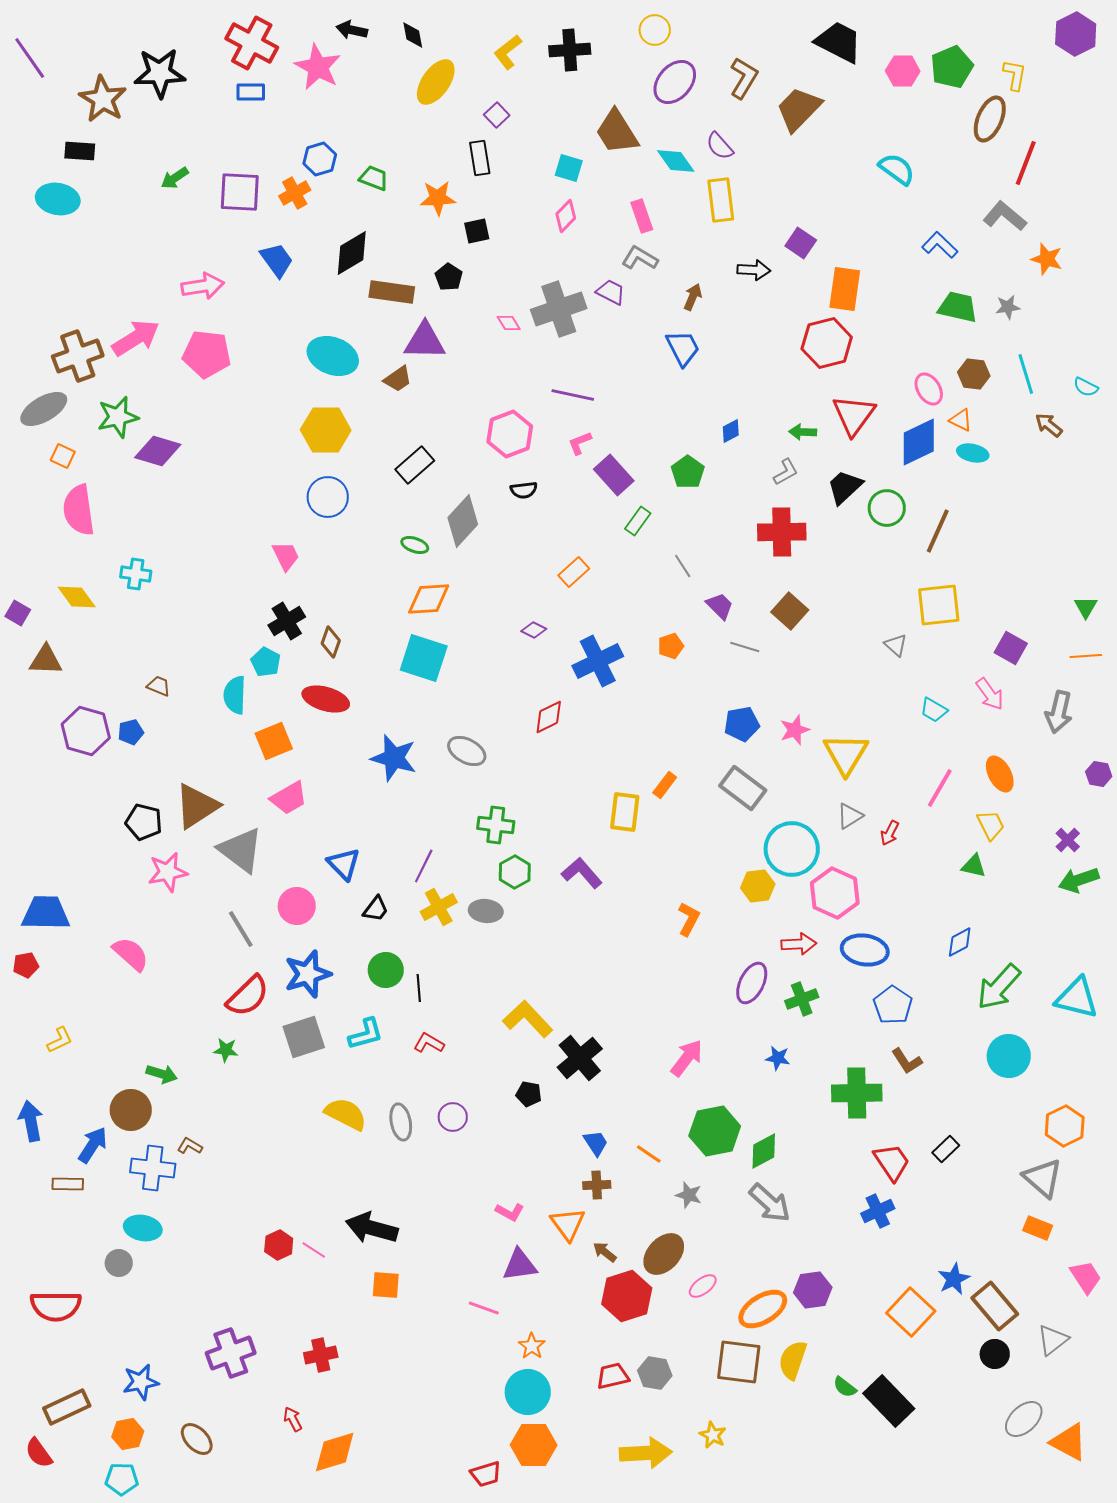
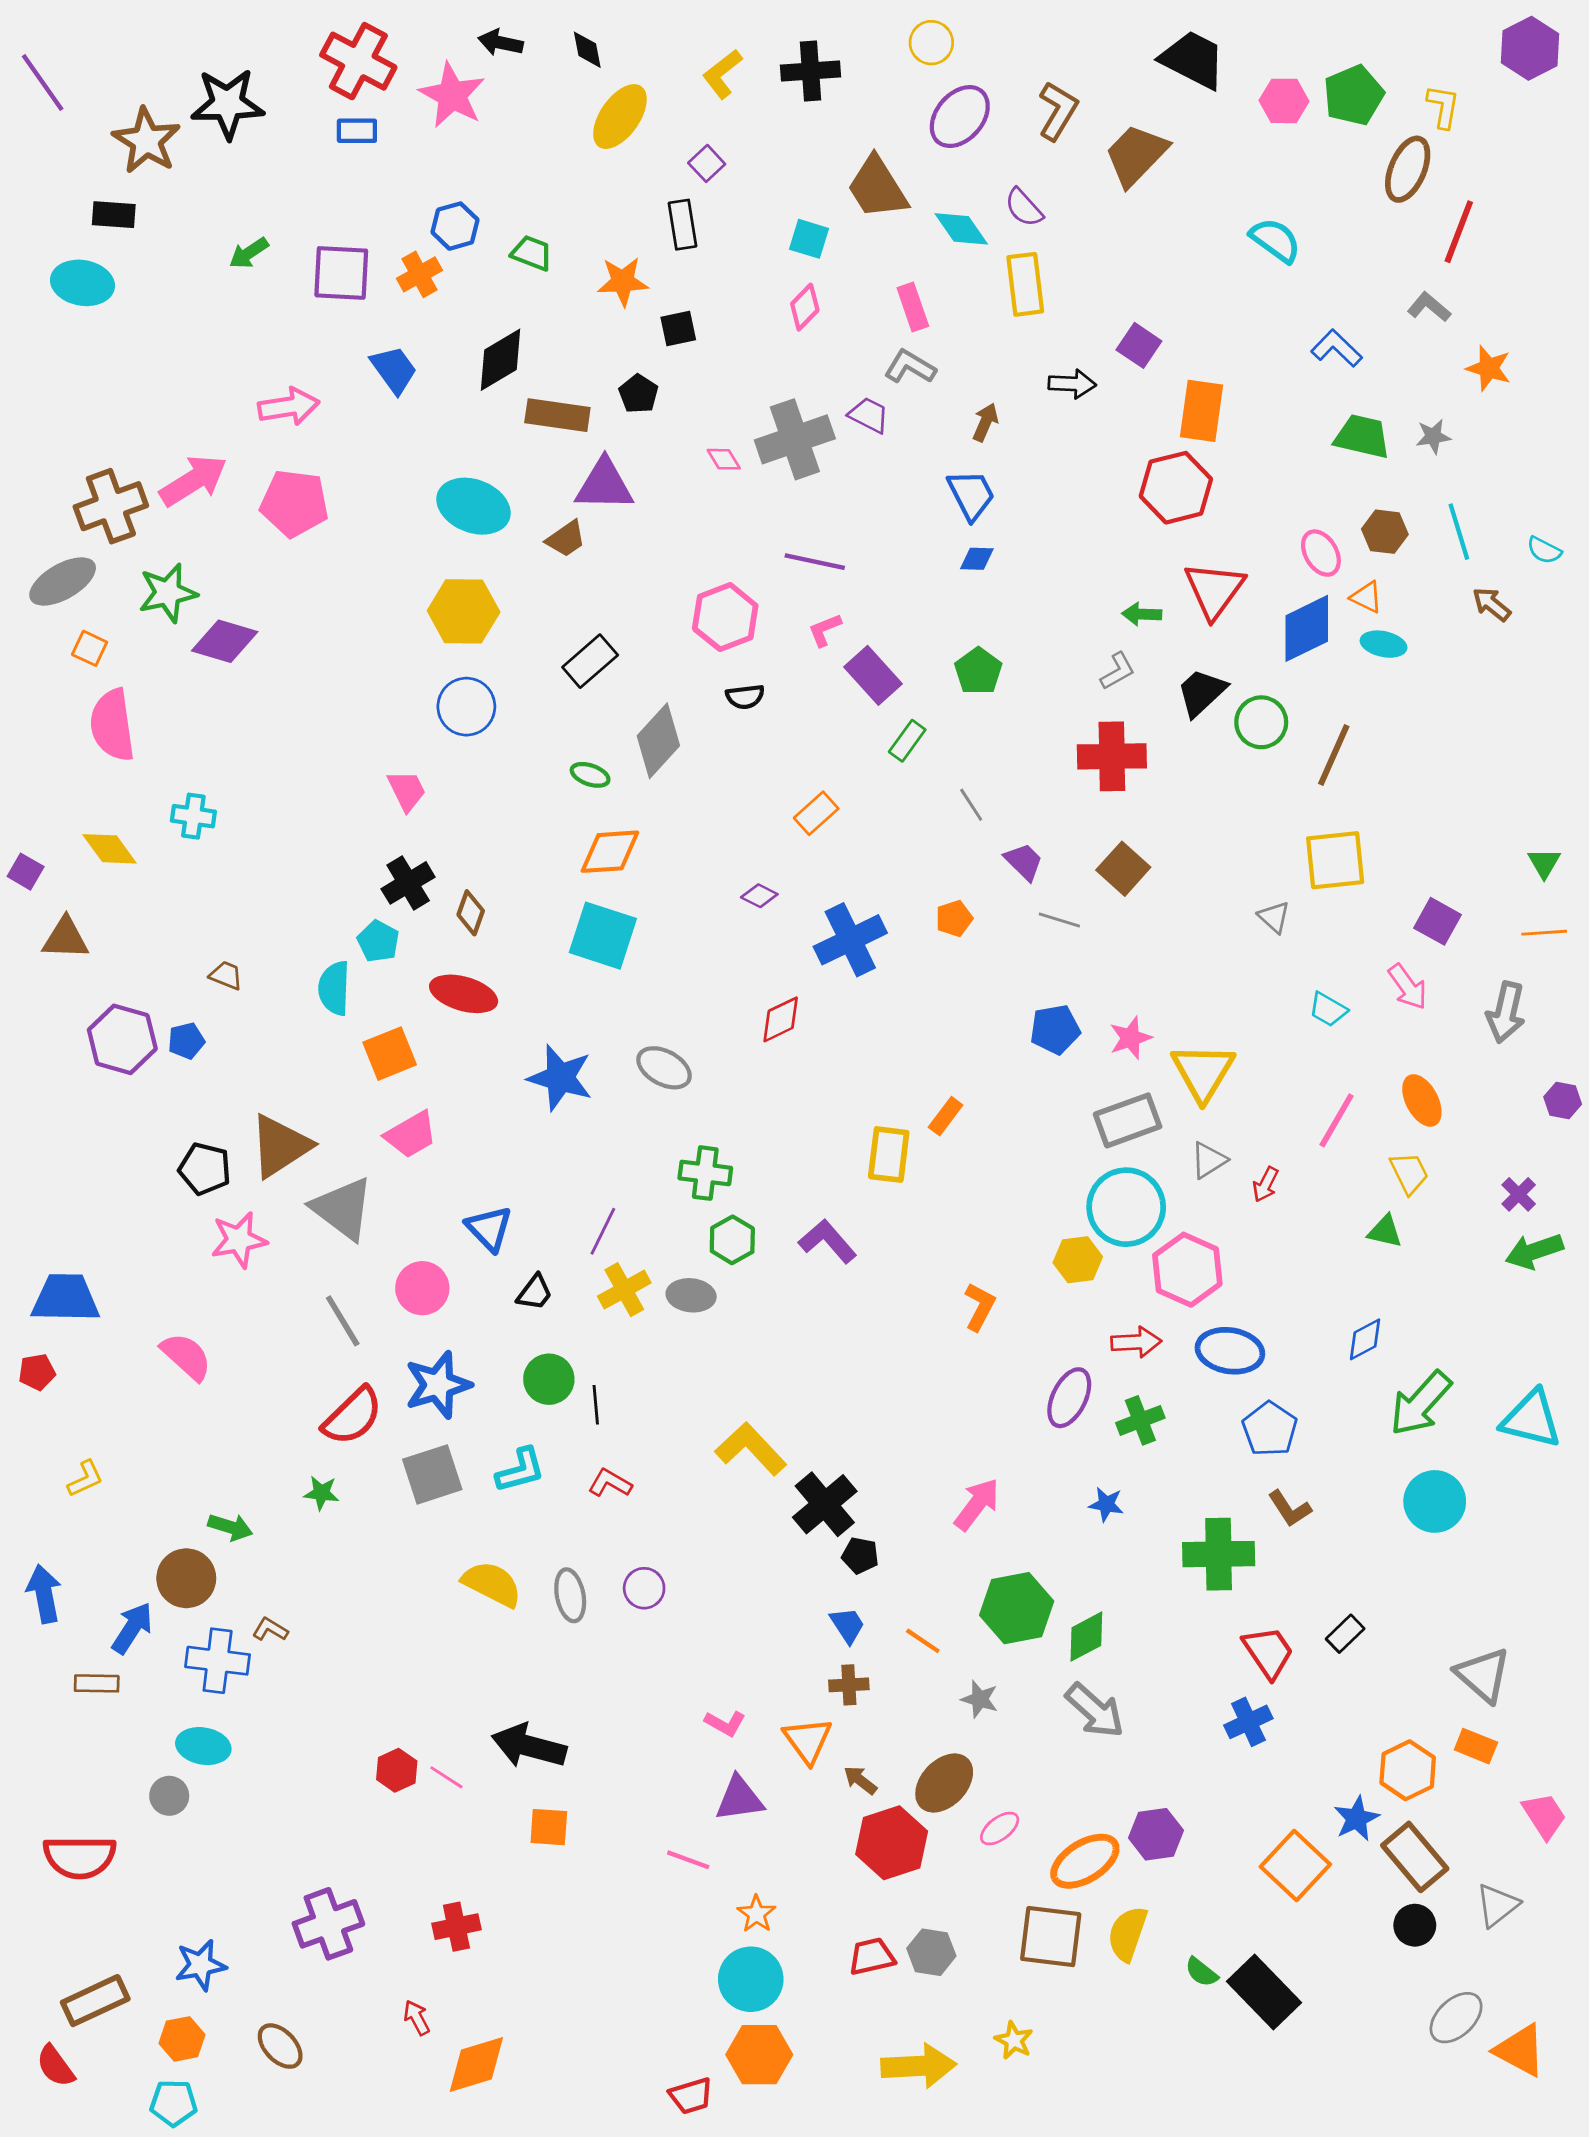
gray L-shape: (1005, 216) -> (1429, 307), size x0.7
blue diamond: (731, 431) -> (977, 559), moved, turned 30
gray rectangle: (743, 788) -> (1128, 1120), moved, turned -57
black pentagon: (529, 1094) -> (860, 1556), moved
orange hexagon: (1065, 1126) -> (1408, 1770), moved

